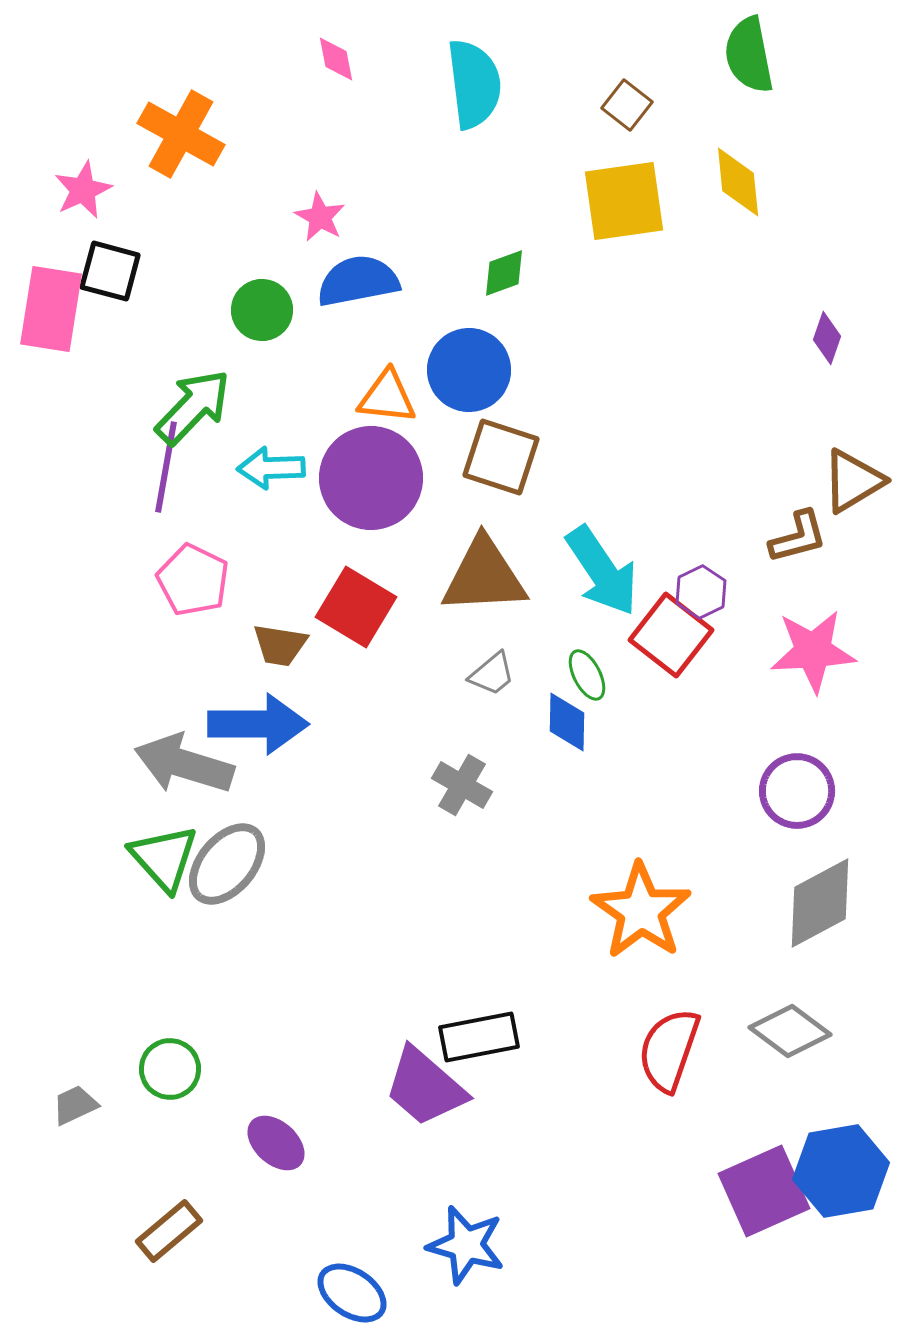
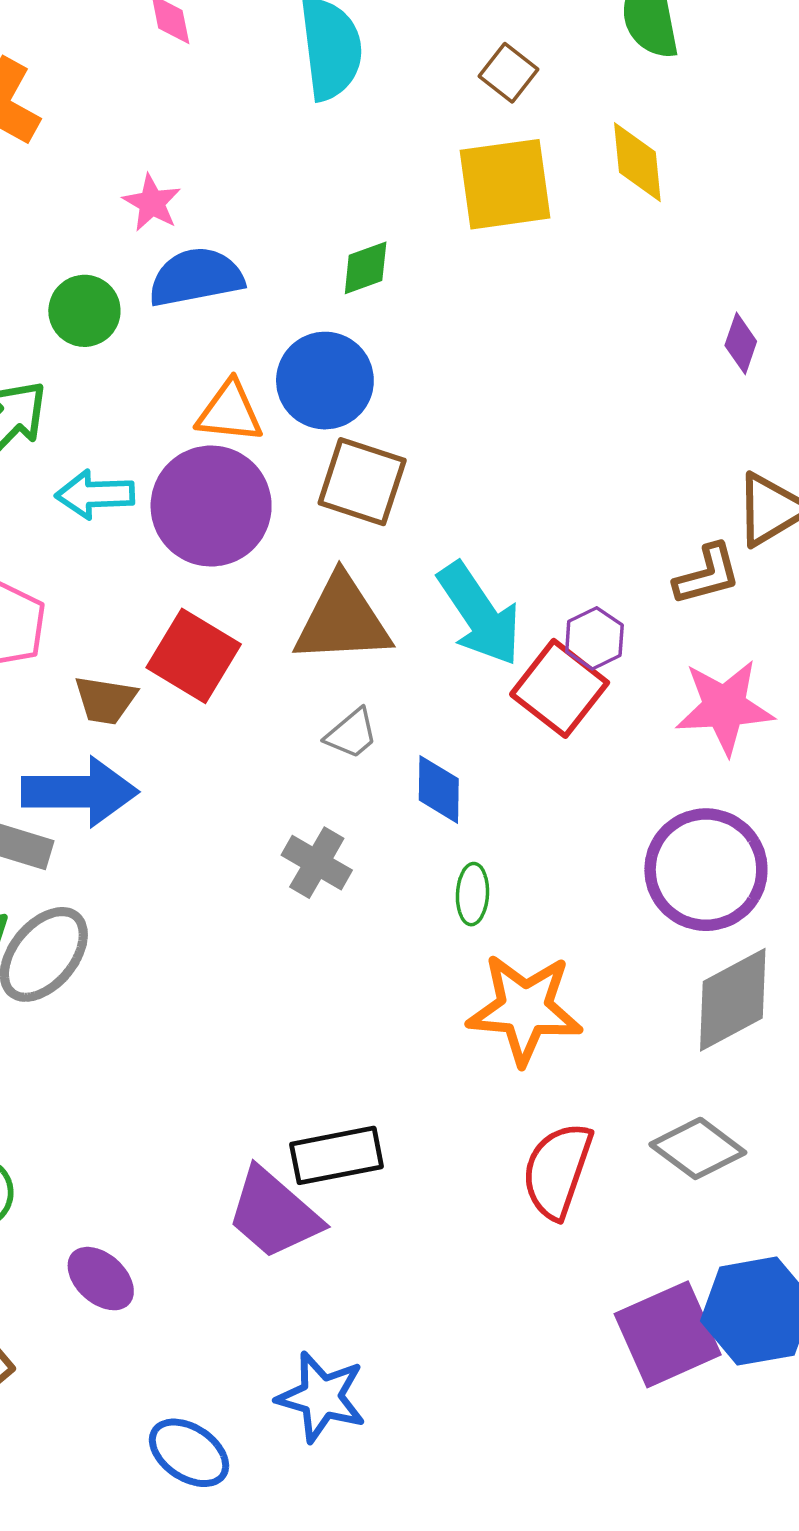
green ellipse: (587, 675) -> (472, 894), moved, turned 30
purple circle: (797, 791) -> (706, 870), size x1.4
orange star: (641, 911) -> (525, 1009), turned -30

